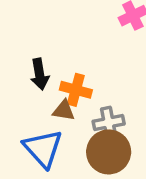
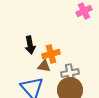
orange cross: (76, 90) -> (51, 54), turned -30

